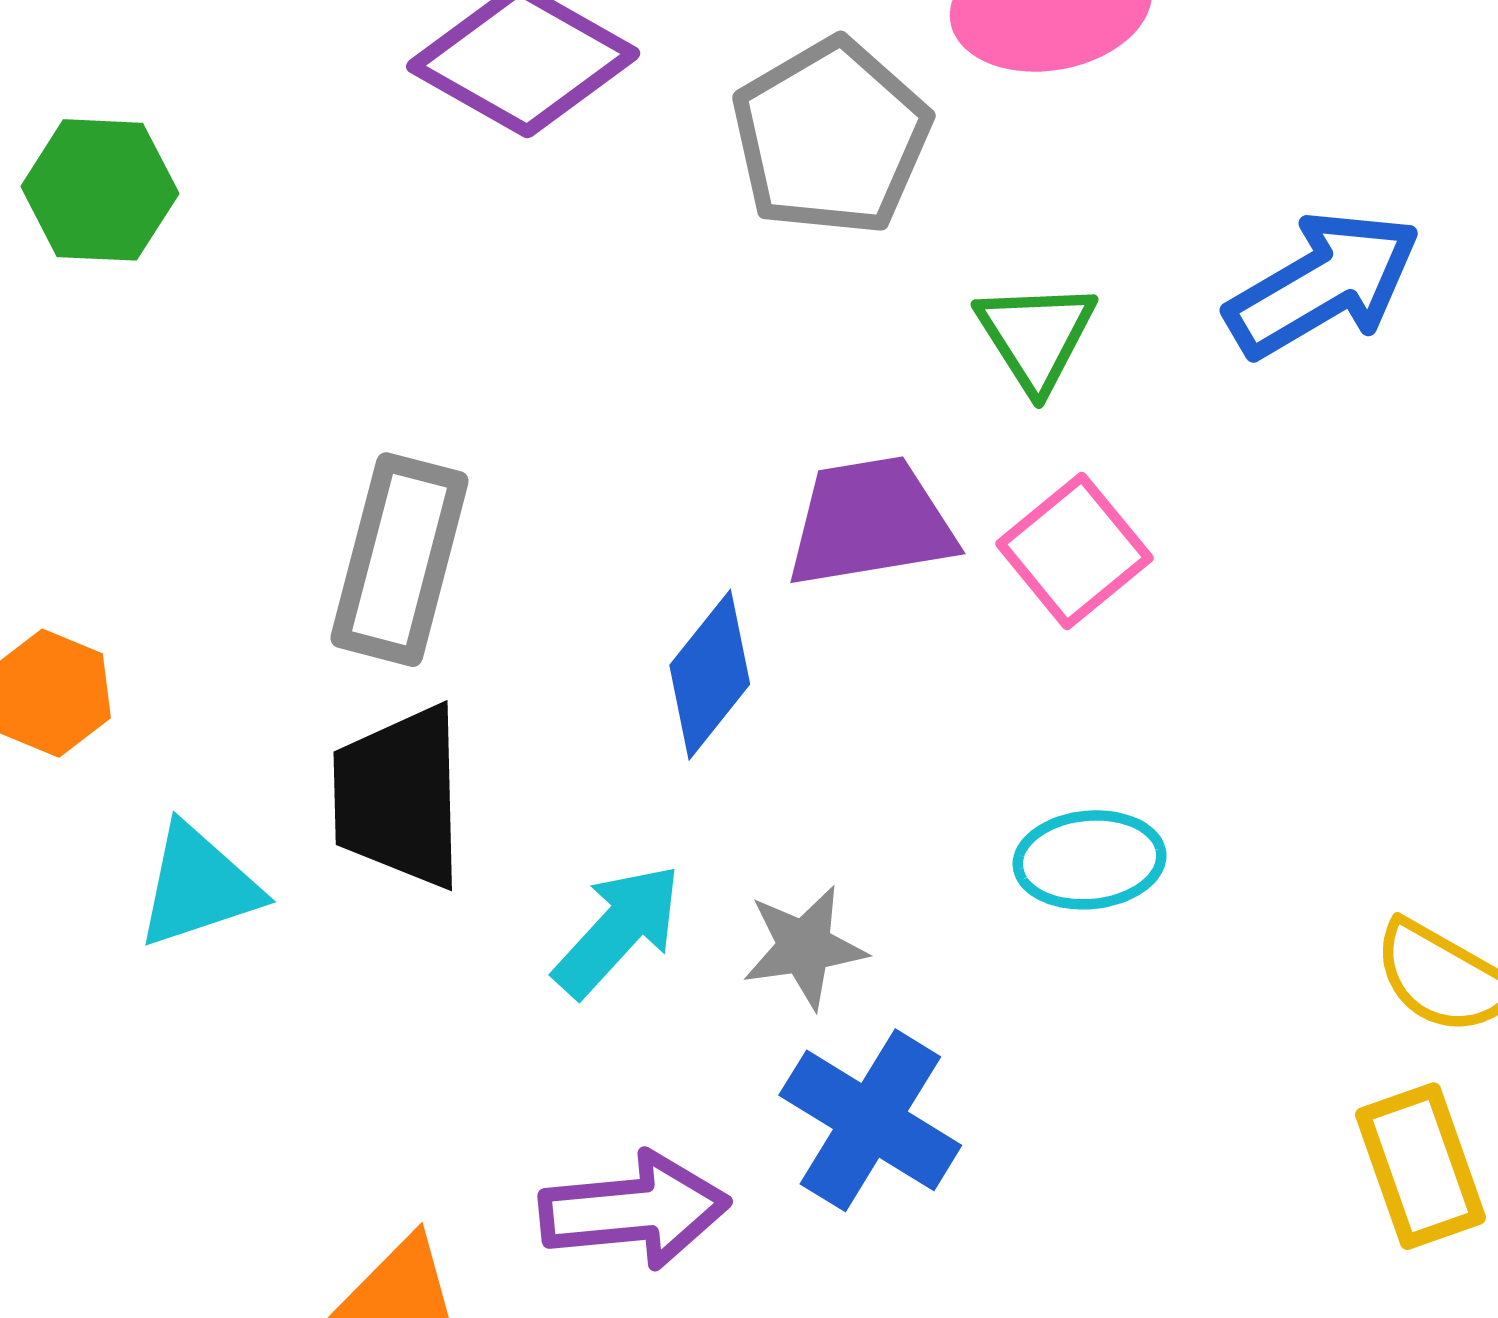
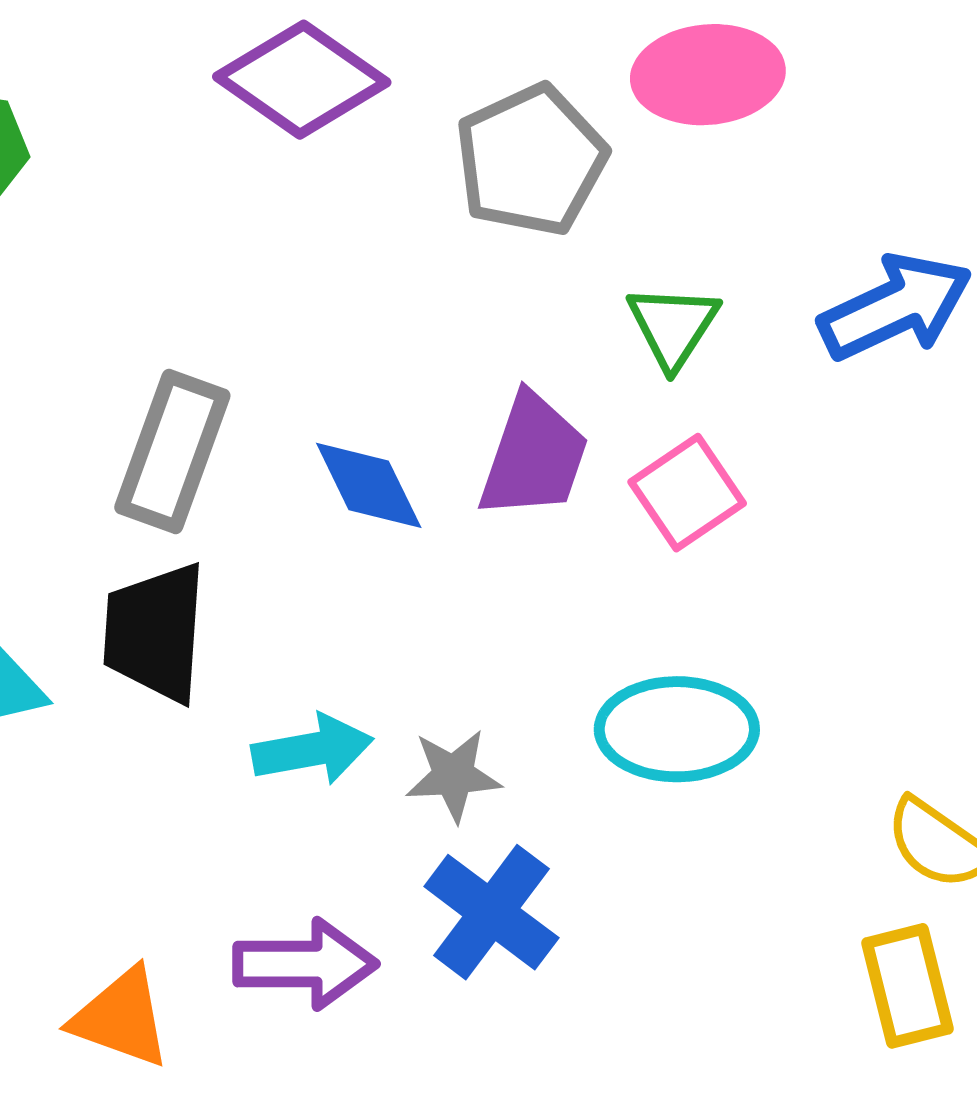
purple trapezoid: (870, 522) -> (534, 456), turned 113
blue diamond: (710, 675) -> (369, 485), moved, turned -70
cyan ellipse: (1090, 860) -> (677, 729), size x1.4
cyan arrow: (618, 930) -> (312, 750), turned 32

